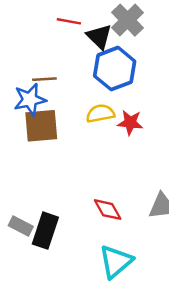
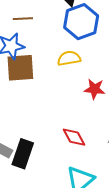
brown line: (44, 79) -> (23, 19), moved
red star: (130, 123) -> (95, 89), moved

